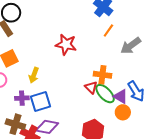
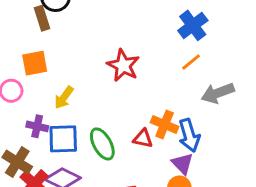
red triangle: (91, 87) -> (143, 138), turned -48
blue arrow: (136, 91) -> (189, 135), moved
green ellipse: (105, 94) -> (102, 144), moved

